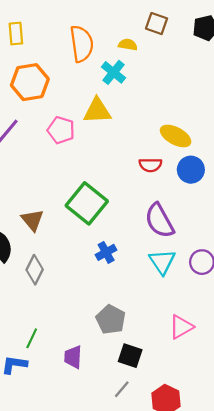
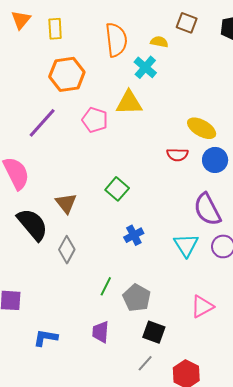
green square: (87, 203) -> (117, 189), size x0.6
purple semicircle: (159, 221) -> (207, 209), moved
green line: (32, 338) -> (106, 286), moved

